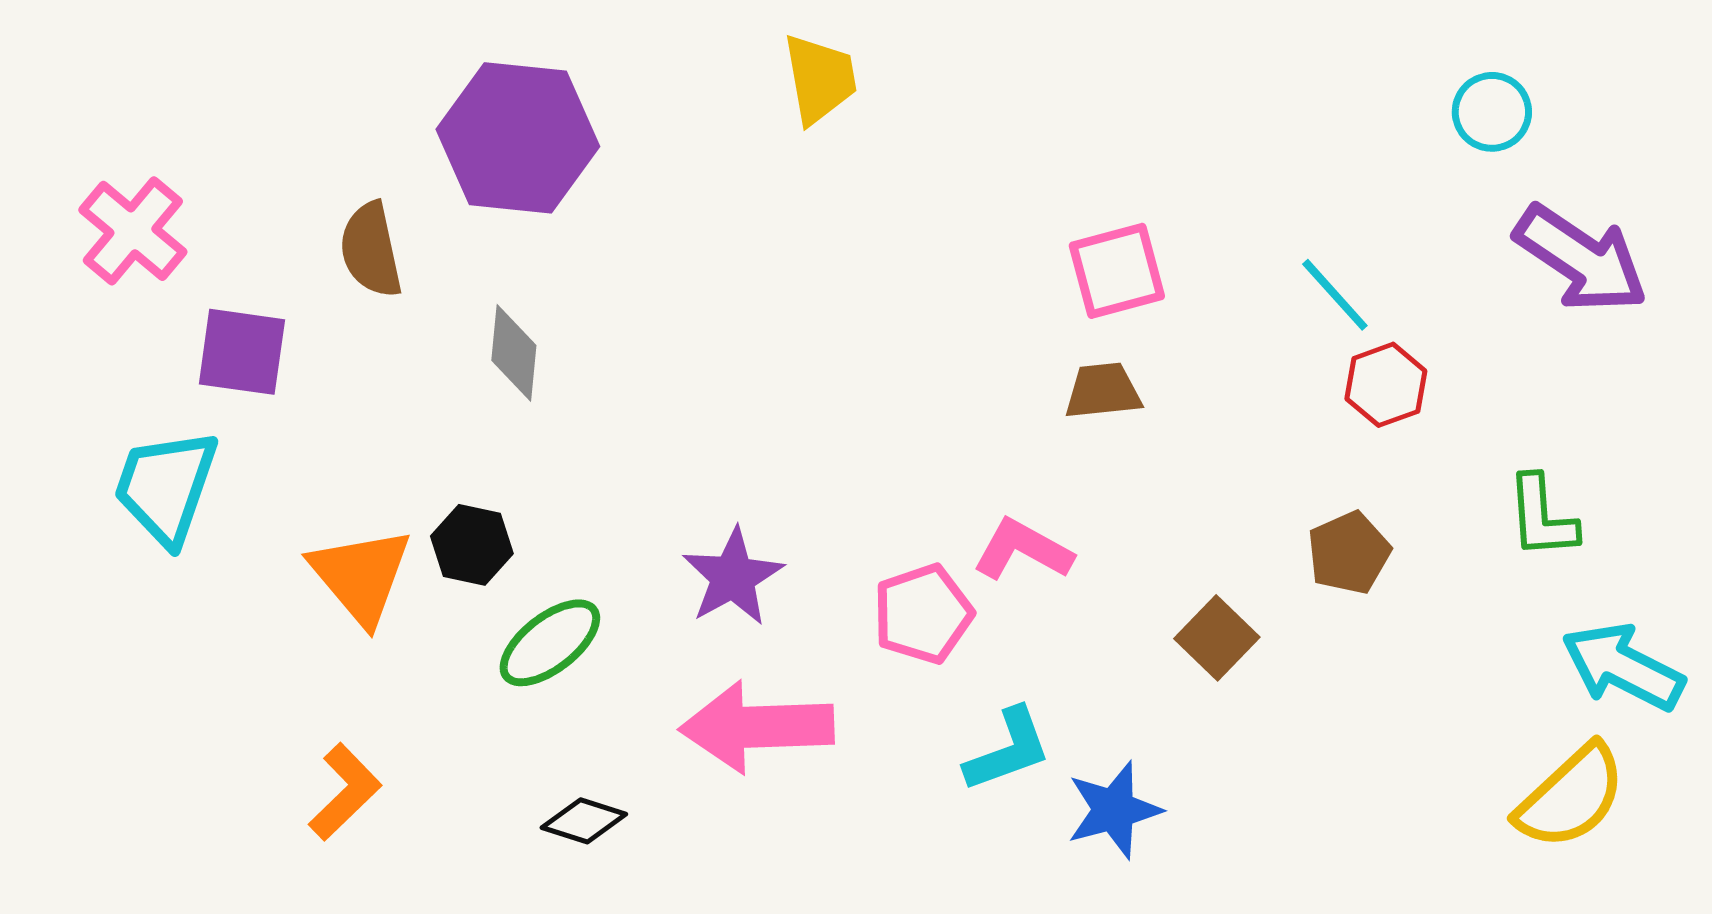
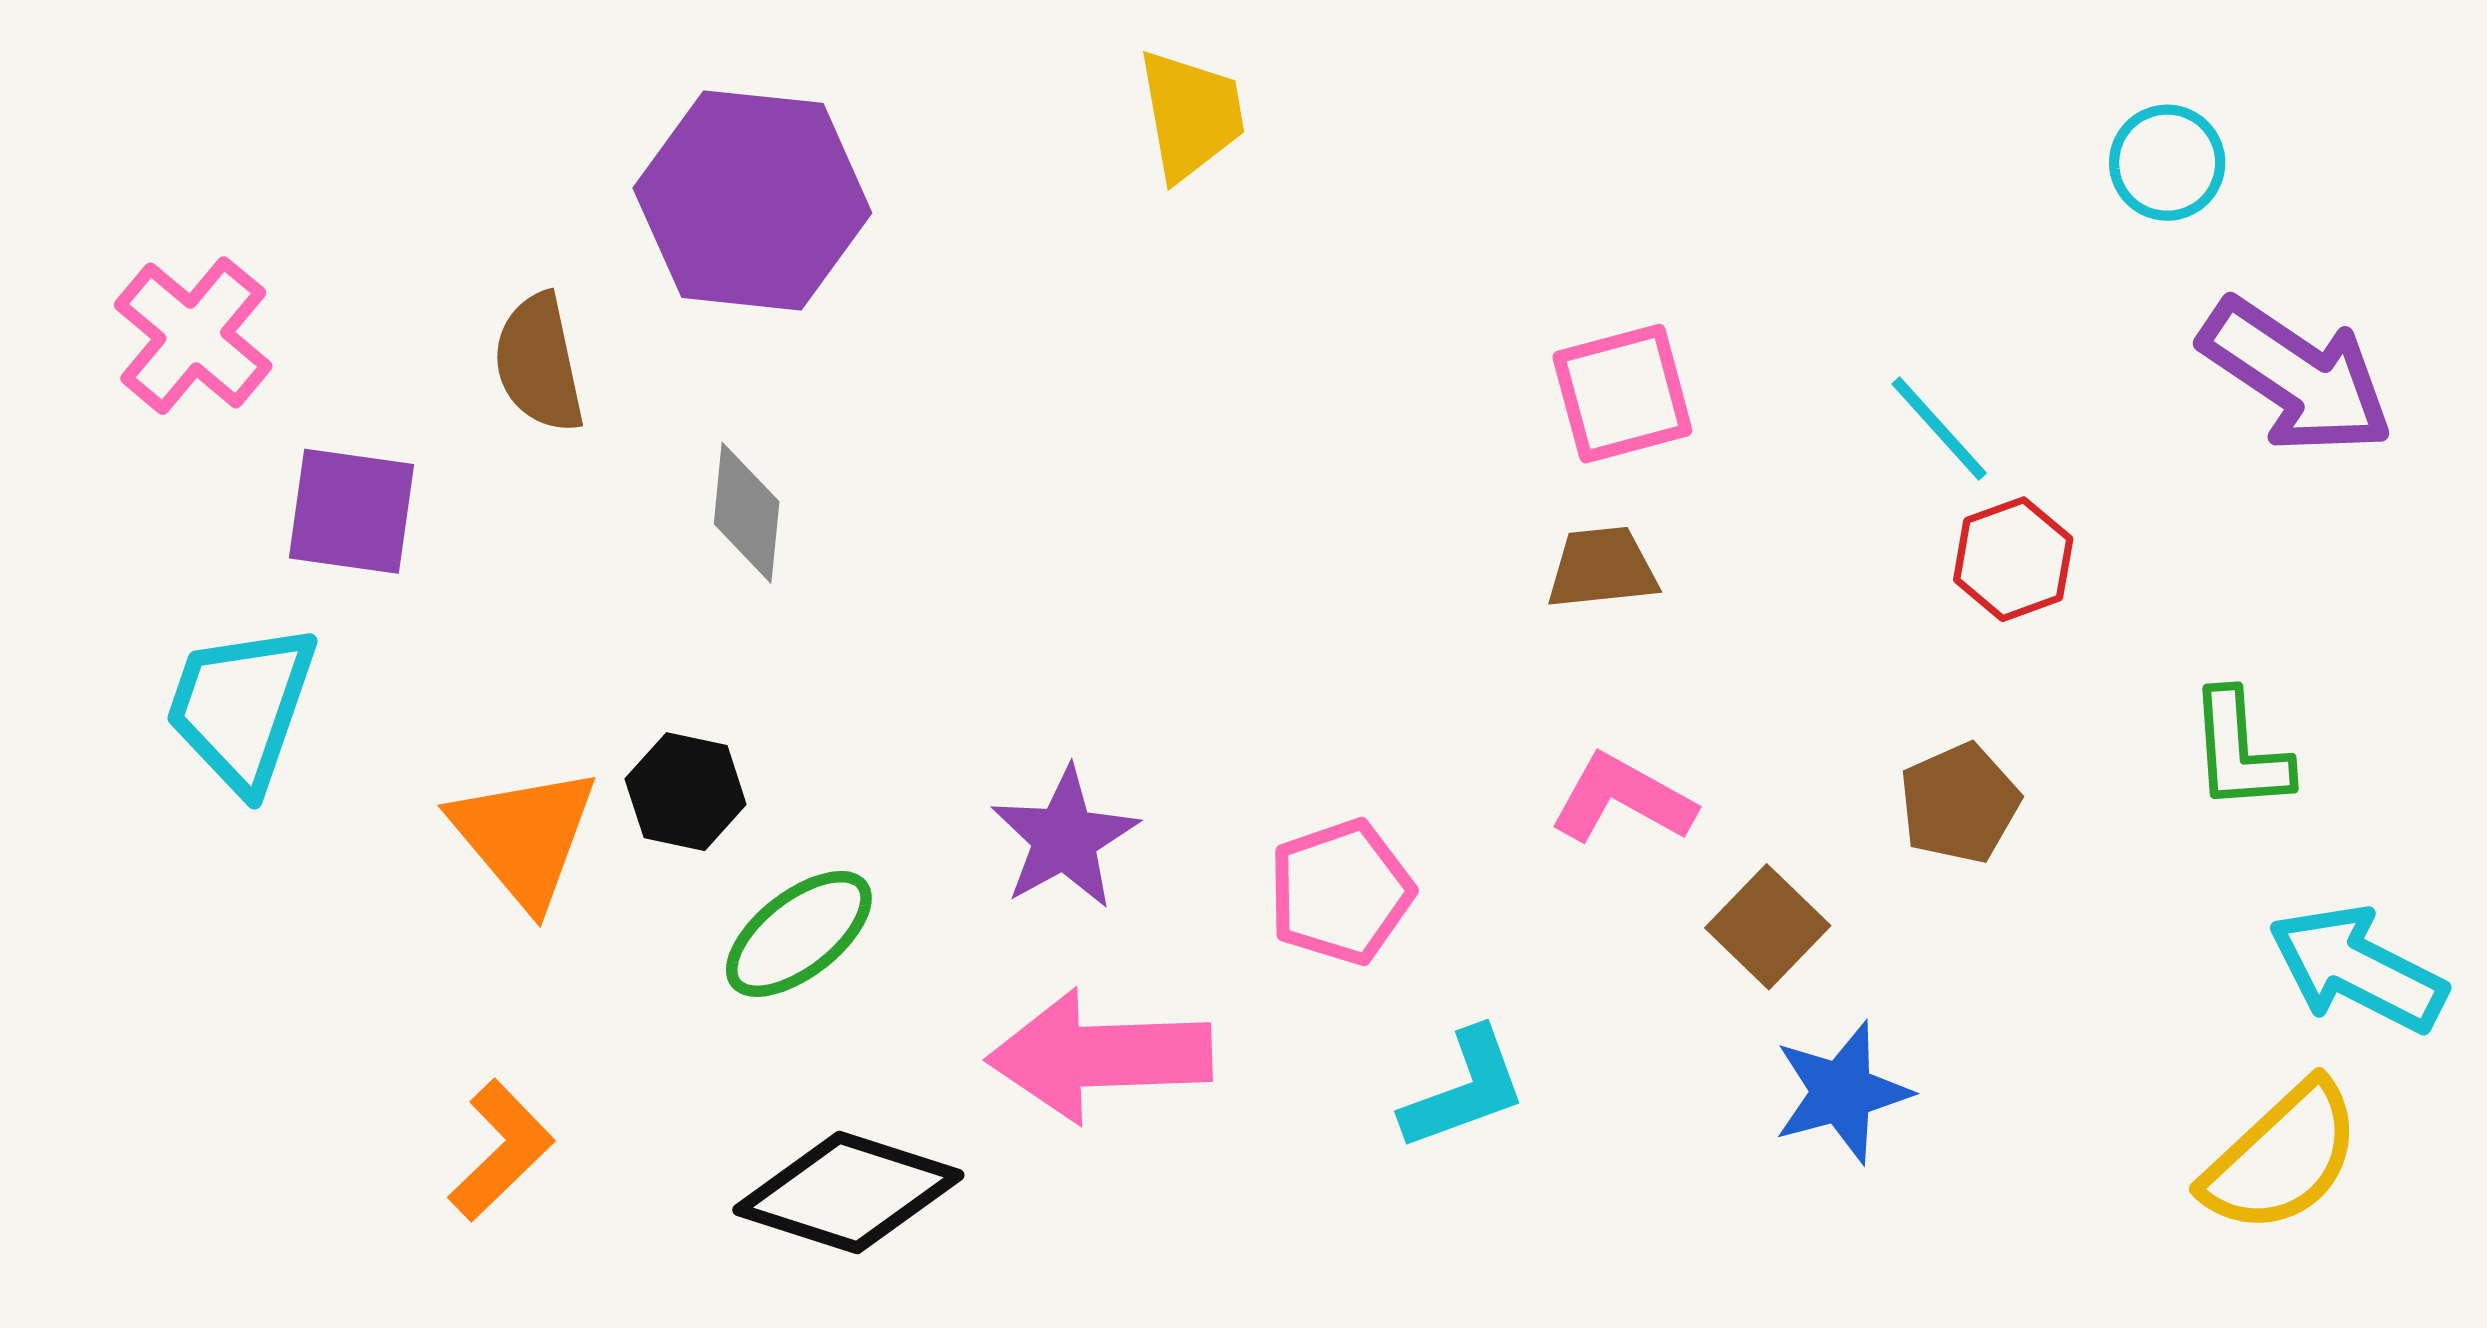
pink L-shape: (1023, 550) -> (1622, 799), moved
blue star: (1114, 810) -> (1842, 1092), moved
black diamond: (584, 821) -> (848, 1193), size x1.8

